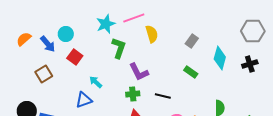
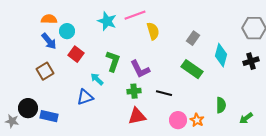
cyan star: (106, 24) -> (107, 21), turned -30
orange semicircle: (24, 39) -> (49, 19), moved, turned 42
green L-shape: (119, 48) -> (113, 61), moved
green rectangle: (191, 72) -> (192, 69), size x1.5

